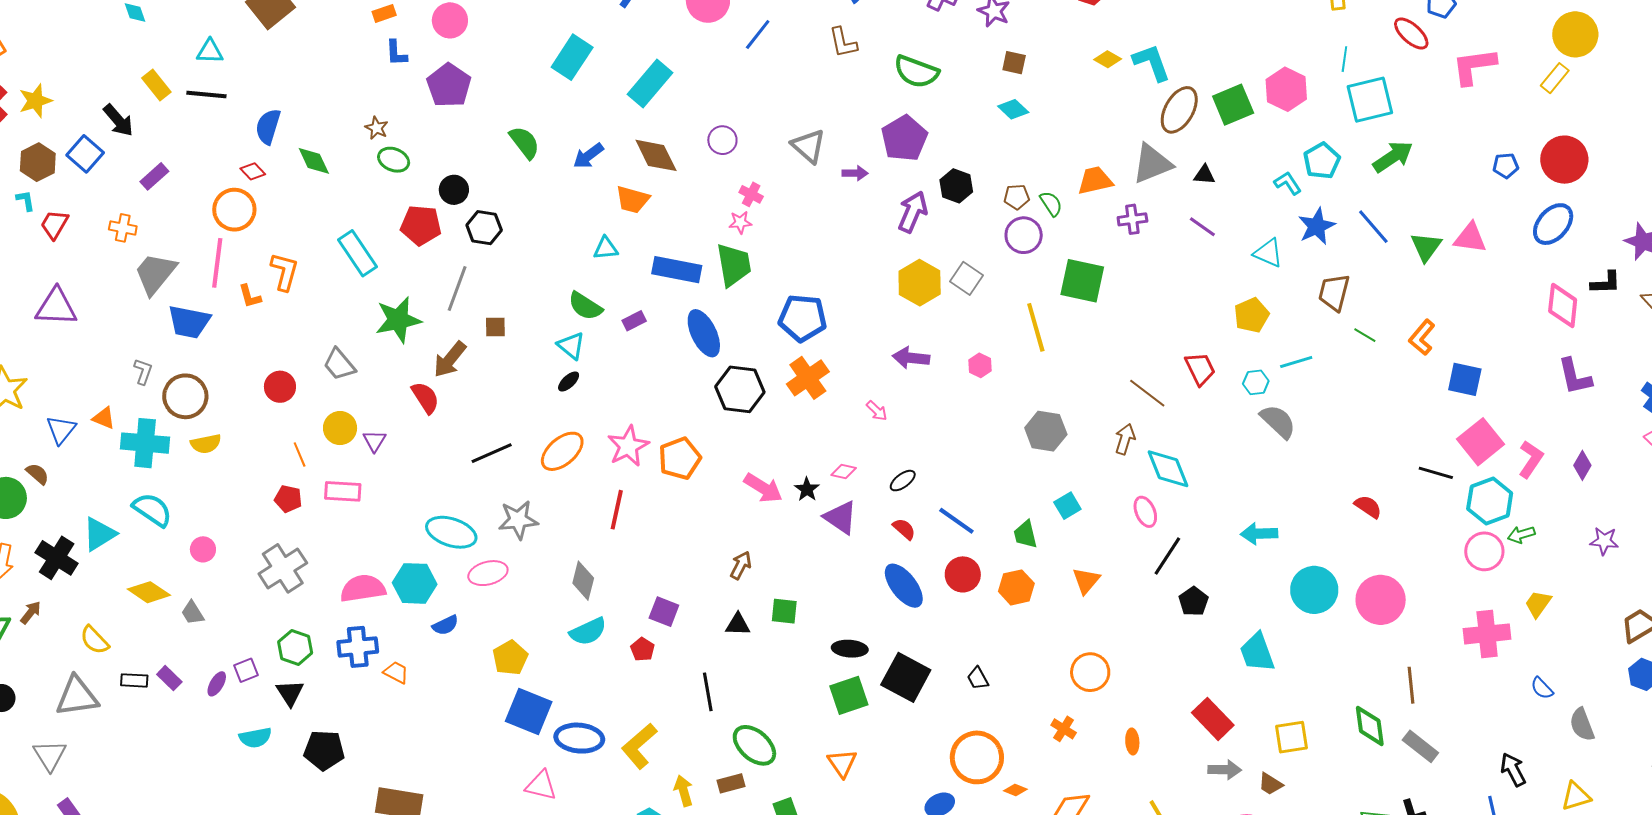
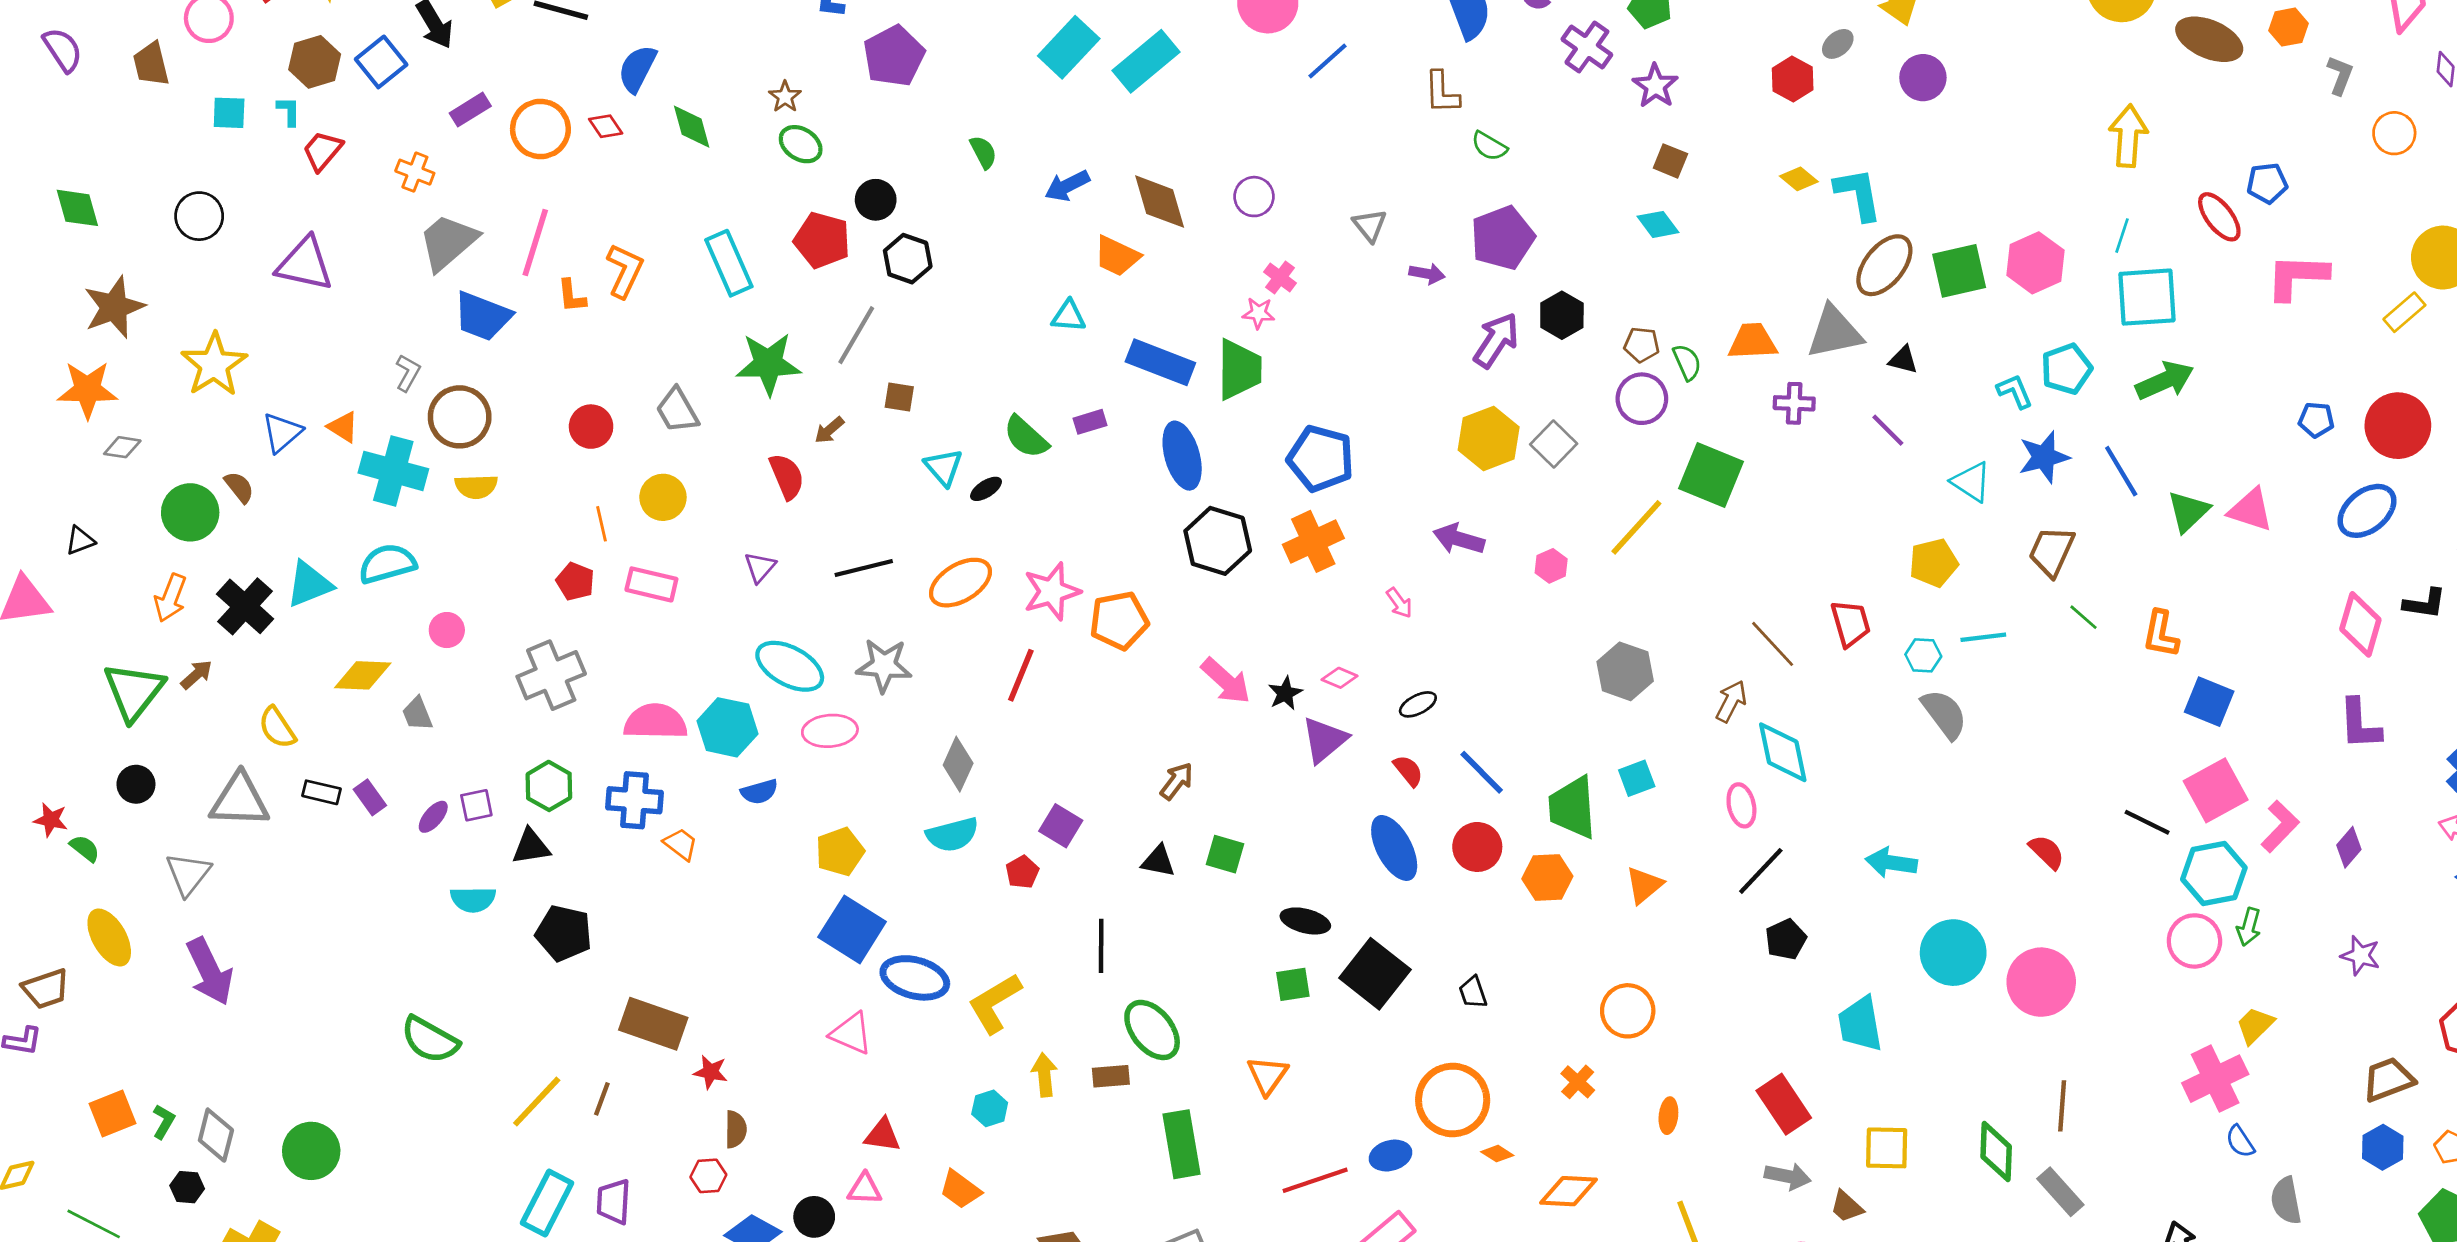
green semicircle: (916, 72) -> (1489, 146), moved, size x0.6
cyan rectangle: (650, 84) -> (1146, 61), moved
green semicircle: (524, 142) -> (983, 152), size x0.7
gray triangle: (808, 146) -> (1370, 225), size x0.7
orange circle: (234, 210) -> (540, 129), moved
green semicircle: (585, 306) -> (1026, 437), moved
yellow line: (1036, 327) -> (1636, 527), turned 48
orange L-shape: (1422, 337) -> (2161, 634), turned -39
cyan triangle: (571, 346) -> (944, 467), moved
brown arrow: (450, 359) -> (829, 430), size x0.6
purple triangle: (374, 441) -> (760, 567), moved
cyan semicircle: (152, 510) -> (387, 564), turned -60
purple triangle: (841, 517) -> (1324, 740), turned 36
green trapezoid: (1025, 534) -> (1572, 807), size x1.6
green arrow: (1521, 535) -> (2249, 927), turned -68
yellow diamond: (149, 592) -> (363, 675), turned -42
pink cross: (1487, 634) -> (2215, 1079), moved, turned -30
black triangle: (290, 693) -> (531, 847), turned 44
green square: (849, 695) -> (1293, 984), size x0.7

